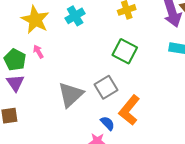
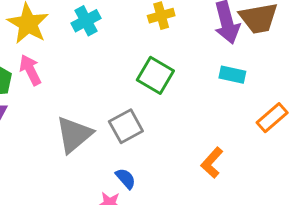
pink arrow: (38, 52) -> (30, 70), size x1.5
orange L-shape: (129, 110) -> (212, 163), moved, size x0.7

